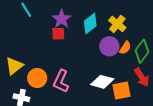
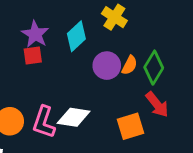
yellow cross: (117, 24) -> (114, 17), moved
white diamond: (102, 82) -> (74, 117), moved

